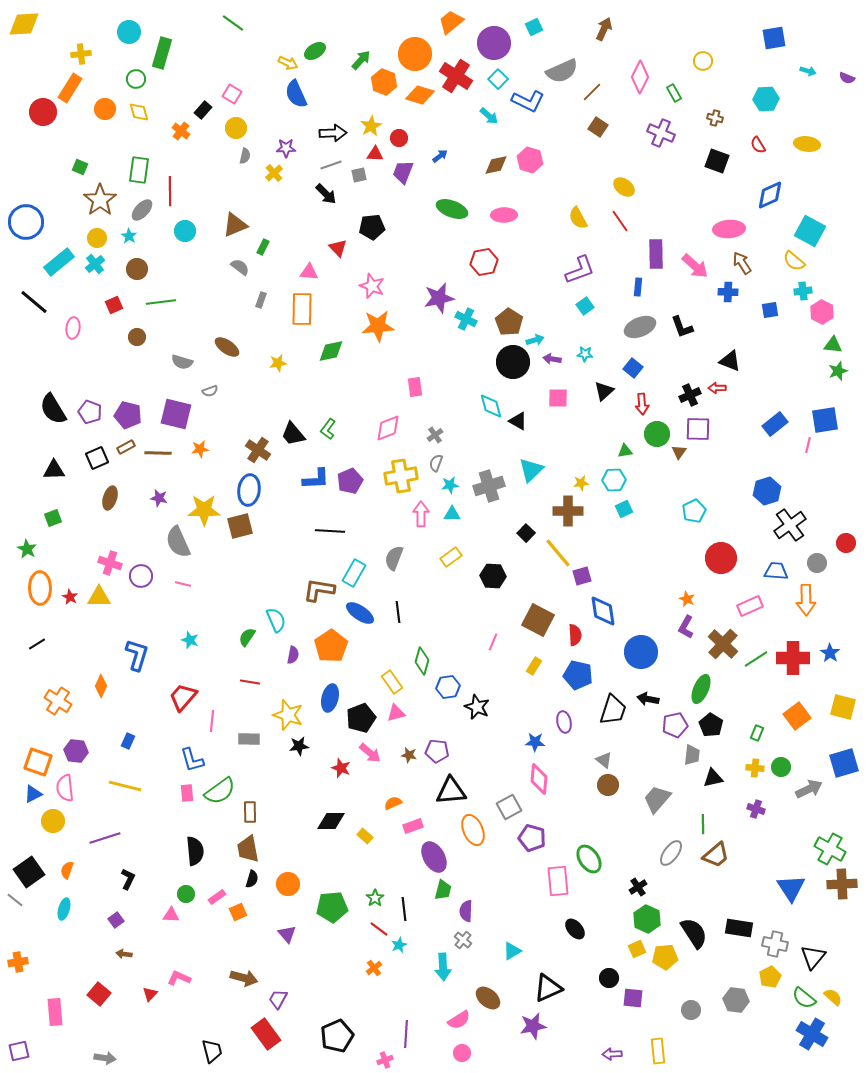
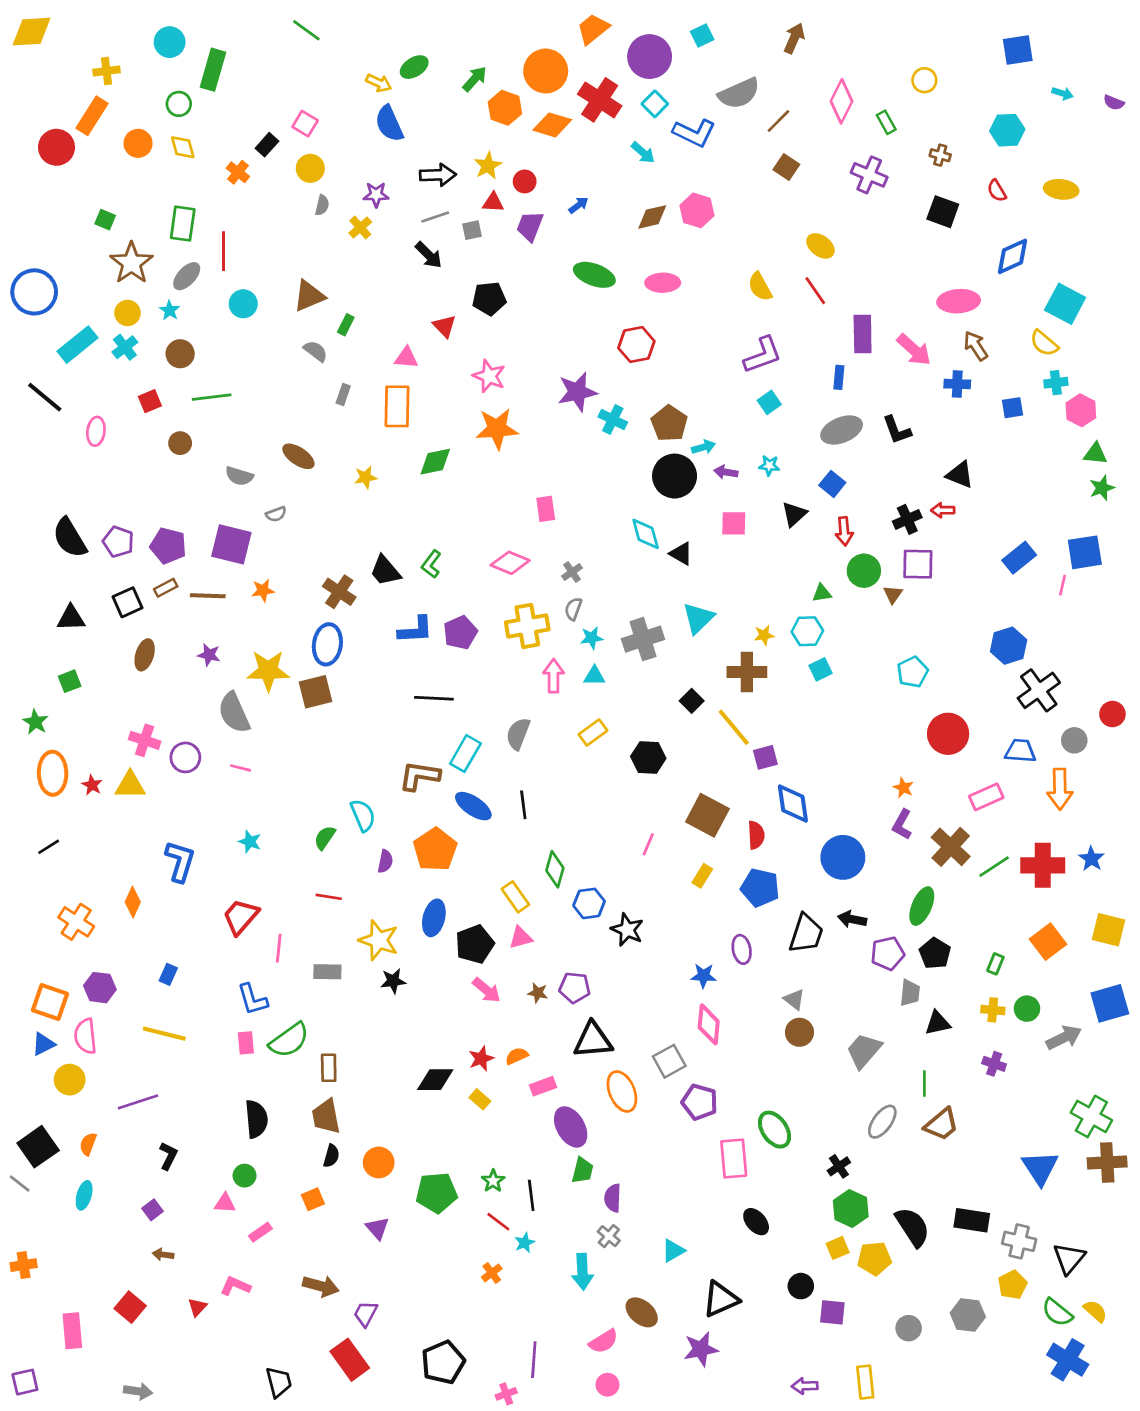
pink diamond: (388, 428) -> (510, 563), turned 44
red star: (341, 768) -> (481, 1059), moved, turned 30
pink rectangle: (217, 897) -> (260, 1232), moved

